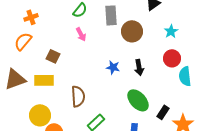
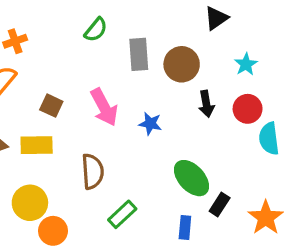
gray rectangle: (111, 15) -> (139, 54), moved
pink arrow: (81, 34) -> (104, 107), moved, size x1.6
black arrow: (139, 67) -> (206, 104), moved
black rectangle: (163, 112) -> (220, 204), moved

